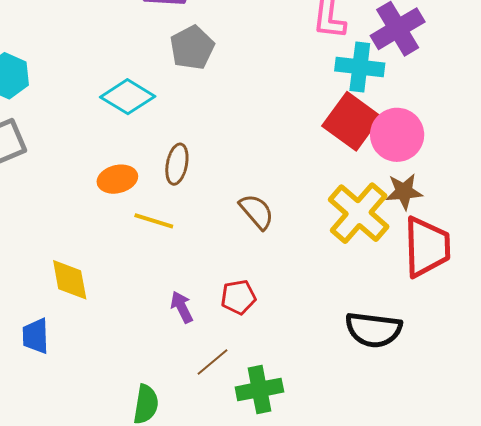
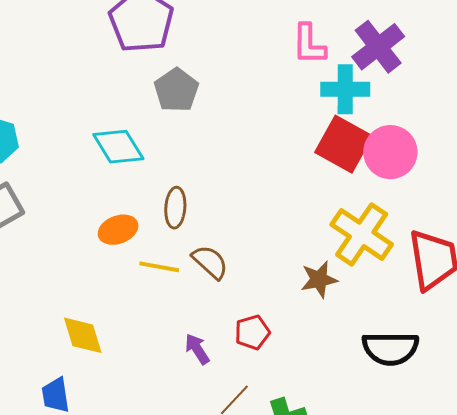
cyan diamond: (128, 97) -> (118, 147), turned 34
brown star: (404, 192) -> (319, 279), moved
brown semicircle: (257, 211) -> (210, 262), moved

